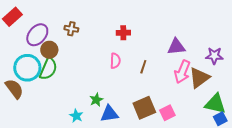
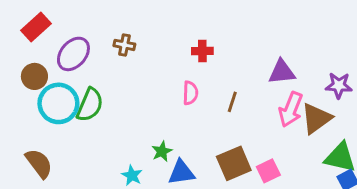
brown circle: (49, 50) -> (34, 76), moved
brown semicircle: (14, 89) -> (39, 163), moved

